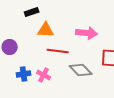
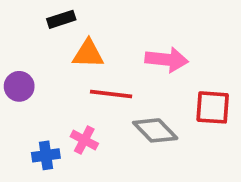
blue cross: (24, 74) -> (46, 155), moved

